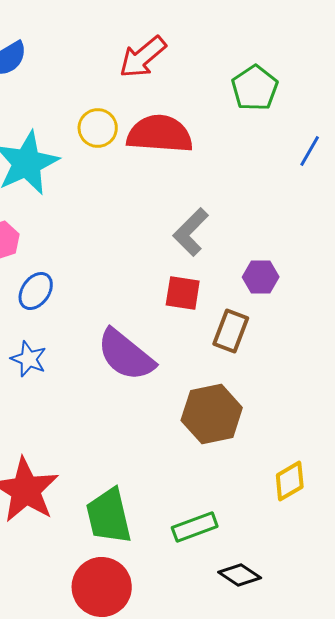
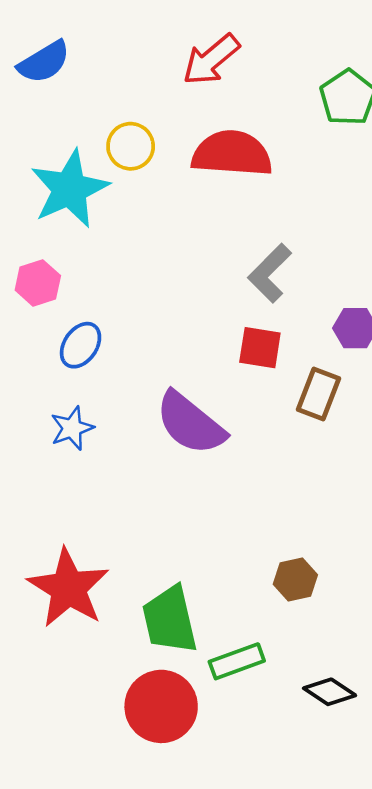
yellow circle: (98, 128) -> (131, 146), moved
blue star: (29, 359) -> (72, 428), turned 30
brown hexagon: (212, 414) -> (295, 580), moved, size x0.6
green rectangle: (195, 527) -> (237, 661), moved

